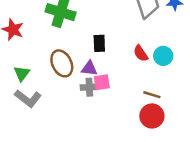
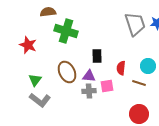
red semicircle: (141, 53) -> (121, 68), moved, turned 40
pink square: (102, 82) -> (107, 86), moved
brown line: (152, 95) -> (139, 83), moved

